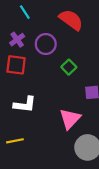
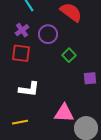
pink triangle: (70, 119) -> (64, 113), moved, turned 50

